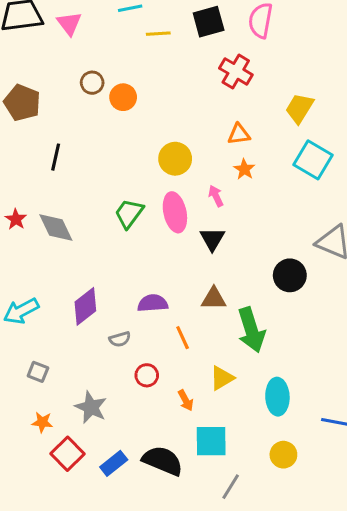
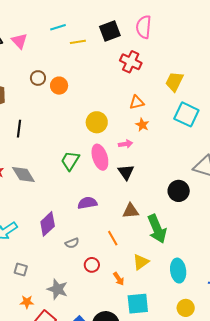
pink arrow: (216, 196) -> (126, 144), turned 112
purple semicircle: (153, 303) -> (87, 203), moved

